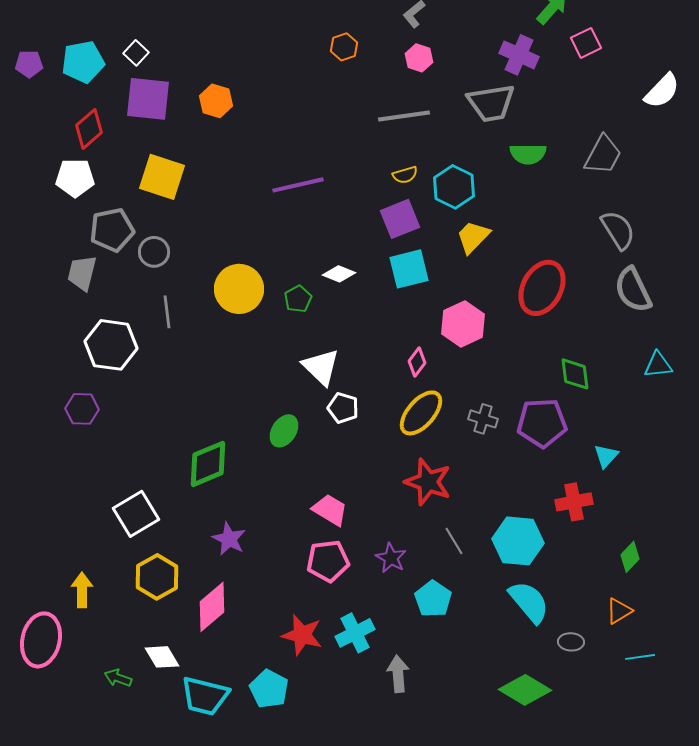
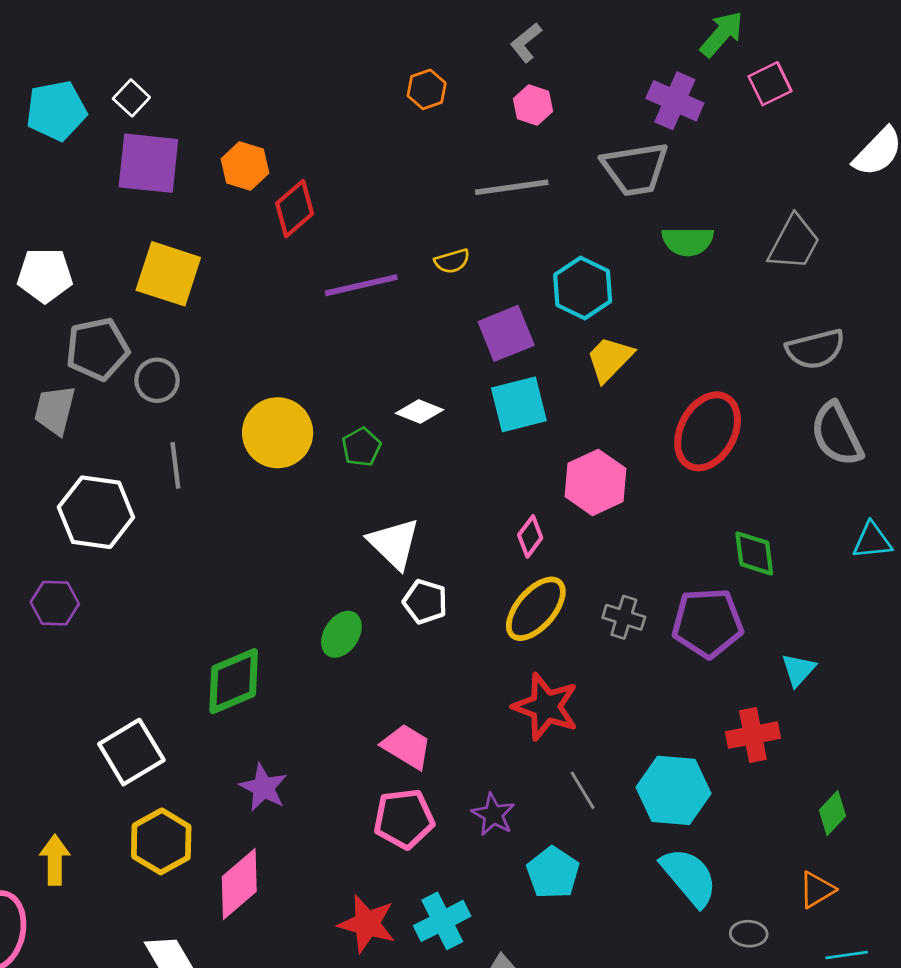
red diamond: (89, 129) -> (295, 209), moved
yellow semicircle: (405, 175) -> (452, 261), moved
gray semicircle: (618, 230) -> (815, 349), turned 108

